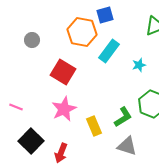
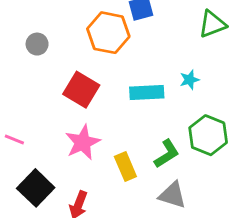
cyan rectangle: (109, 51) -> (147, 92), moved, turned 50

